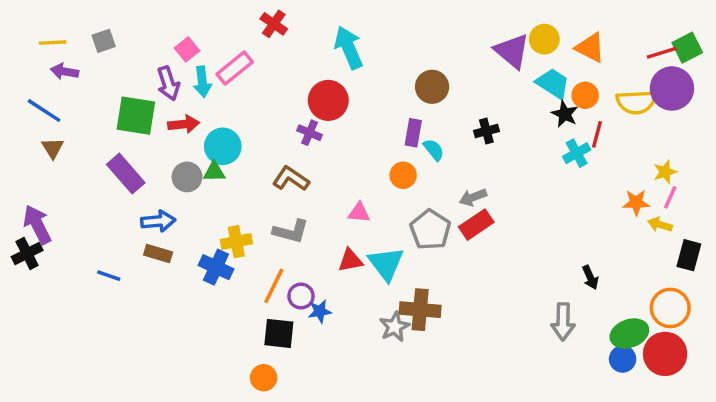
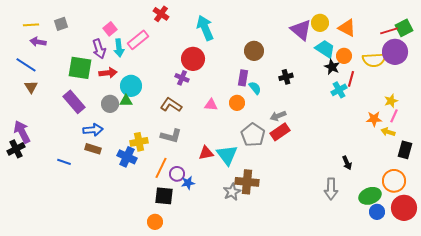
pink triangle: (359, 213) -> (211, 105), moved
red circle: (665, 354) -> (404, 208), moved
blue circle: (623, 359) -> (377, 212), moved

